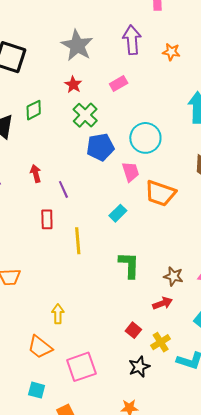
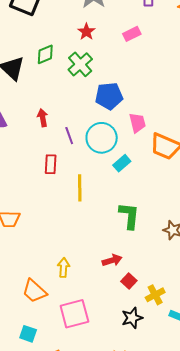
green cross: (85, 115) -> (80, 64), moved
cyan circle: (145, 138) -> (102, 138), moved
red arrow: (163, 303) -> (112, 260), moved
yellow arrow: (58, 314) -> (63, 268), moved

